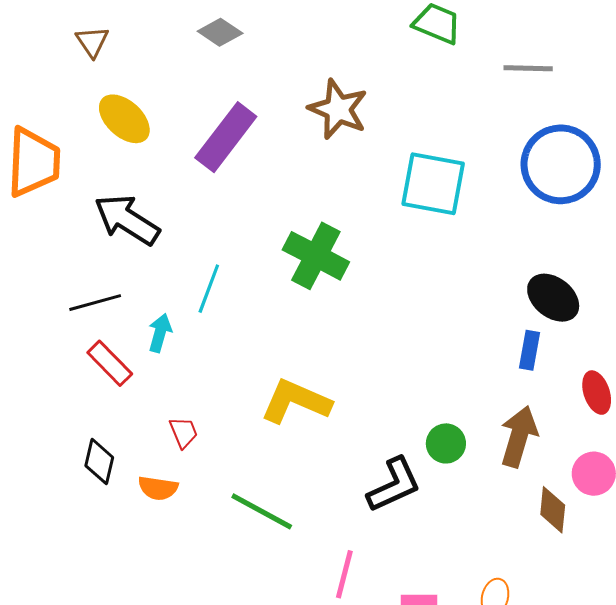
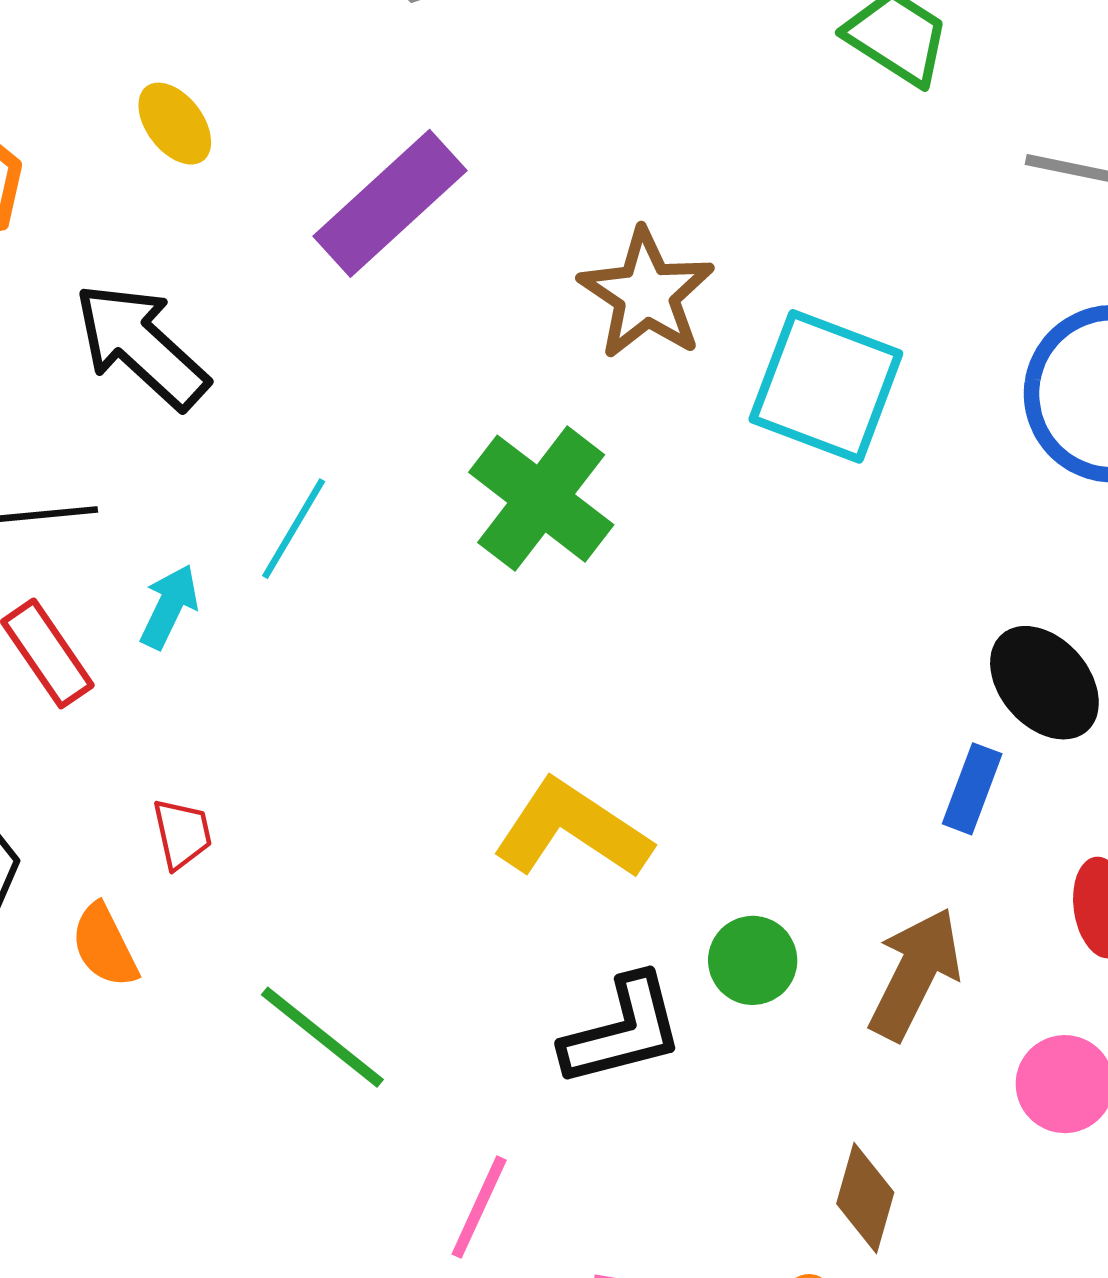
brown star: (338, 109) -> (646, 294), moved
yellow ellipse: (124, 119) -> (175, 124), size x0.7
yellow L-shape: (296, 401) -> (572, 830), moved
orange semicircle: (158, 488) -> (104, 946), turned 45
brown diamond: (553, 510) -> (865, 1198), moved

